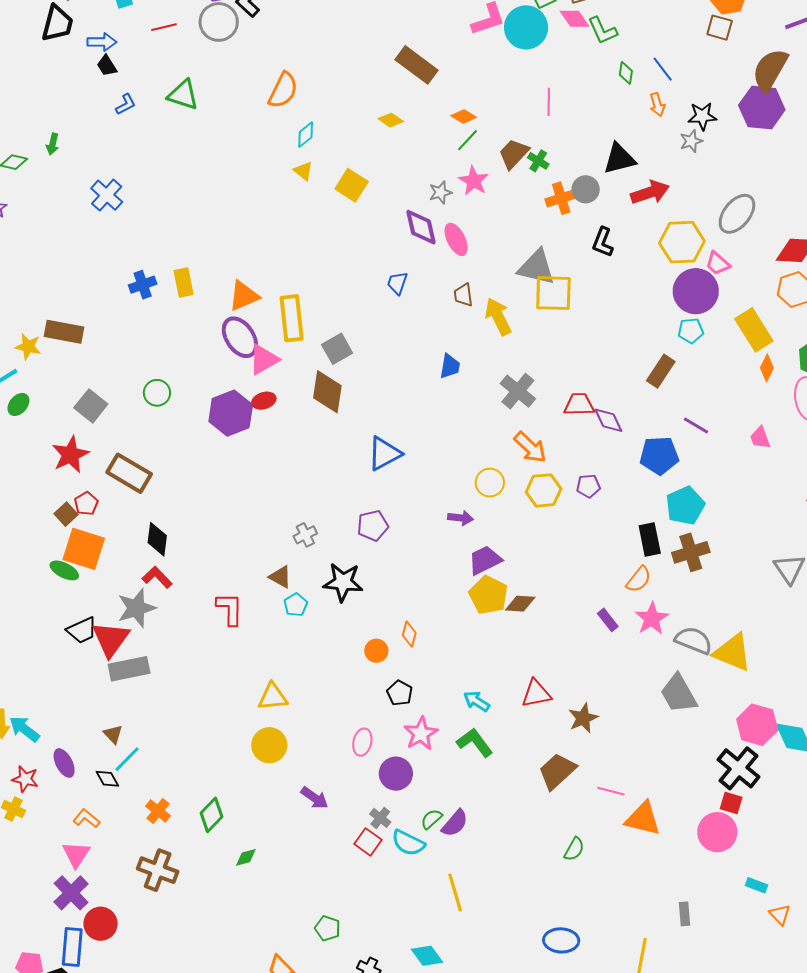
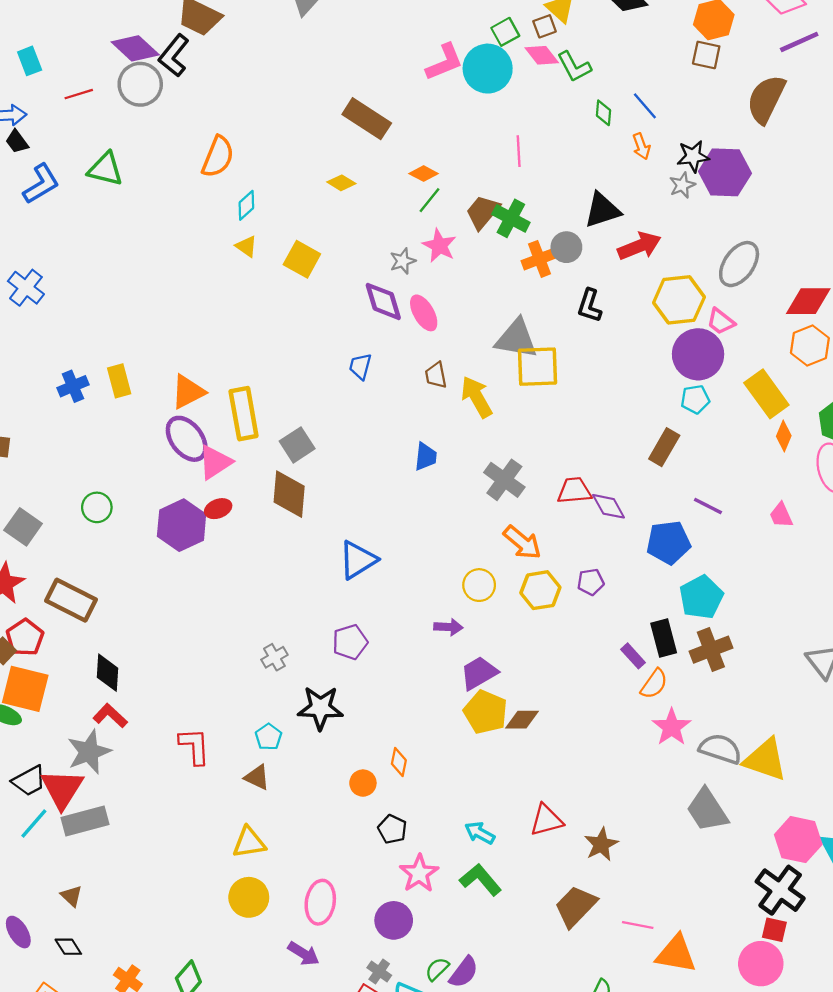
blue L-shape: (126, 104) -> (41, 184), size x1.6
purple hexagon: (762, 108) -> (725, 172), moved
green cross: (538, 161) -> (511, 218), size x1.5
red pentagon: (86, 504) -> (25, 637), size x1.4
brown triangle: (280, 577) -> (257, 777), moved
purple rectangle: (608, 620) -> (633, 656), moved
pink ellipse: (362, 742) -> (320, 902), moved, size x1.4
cyan line: (127, 759) -> (34, 824), moved

